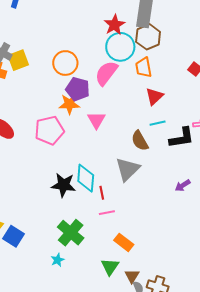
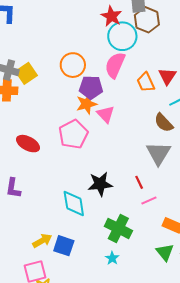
orange trapezoid: (144, 67) -> (146, 82), moved
pink triangle: (96, 120) -> (106, 114), moved
cyan diamond: (86, 178) -> (74, 204), moved

